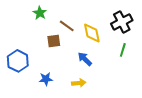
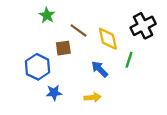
green line: (123, 50) -> (129, 60), moved
blue hexagon: (18, 61) -> (38, 67), moved

